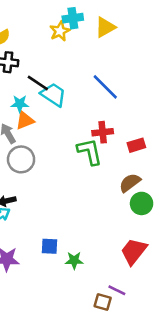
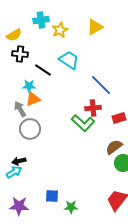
cyan cross: (73, 18) -> (41, 20), moved
blue line: (105, 87) -> (101, 85), moved
cyan trapezoid: (53, 95) -> (69, 60), moved
green L-shape: (90, 152) -> (83, 123), turned 145

